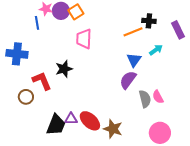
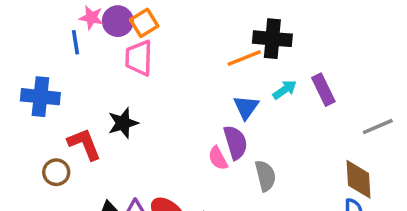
black cross: (149, 21) -> (272, 39), size x1.5
purple rectangle: (178, 30) -> (323, 90), moved
pink trapezoid: (84, 39) -> (139, 58), moved
purple semicircle: (128, 80) -> (235, 142), turned 126
pink semicircle: (158, 97) -> (218, 158), moved

